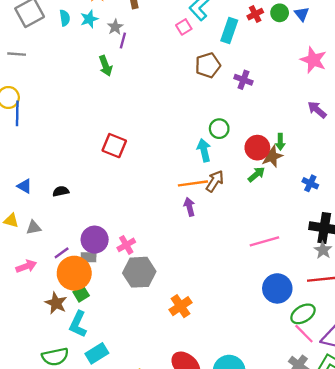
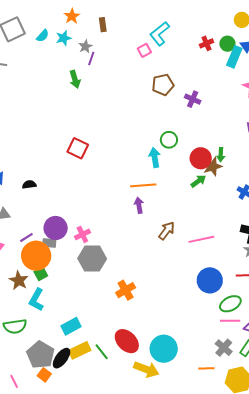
cyan semicircle: (65, 18) -> (43, 36), turned 48
cyan rectangle: (229, 30) -> (234, 57), moved
brown arrow: (215, 181) -> (167, 231), moved
pink line: (304, 334) -> (230, 321), turned -48
cyan rectangle: (97, 353) -> (71, 326), moved

